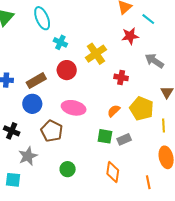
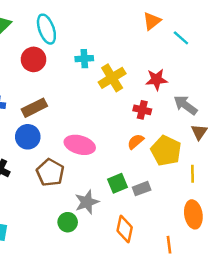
red star: (130, 36) -> (156, 80), moved
cyan cross: (60, 42) -> (84, 59), moved, turned -32
gray arrow: (154, 61) -> (185, 105), moved
red circle: (67, 70) -> (34, 59), moved
orange semicircle: (114, 111) -> (136, 142), moved
green square: (105, 136) -> (117, 183), turned -35
gray star: (28, 156) -> (87, 202), moved

